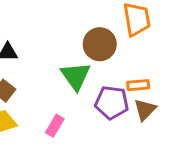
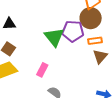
brown circle: (100, 44) -> (91, 18), moved
purple pentagon: (112, 103) -> (73, 31), moved

